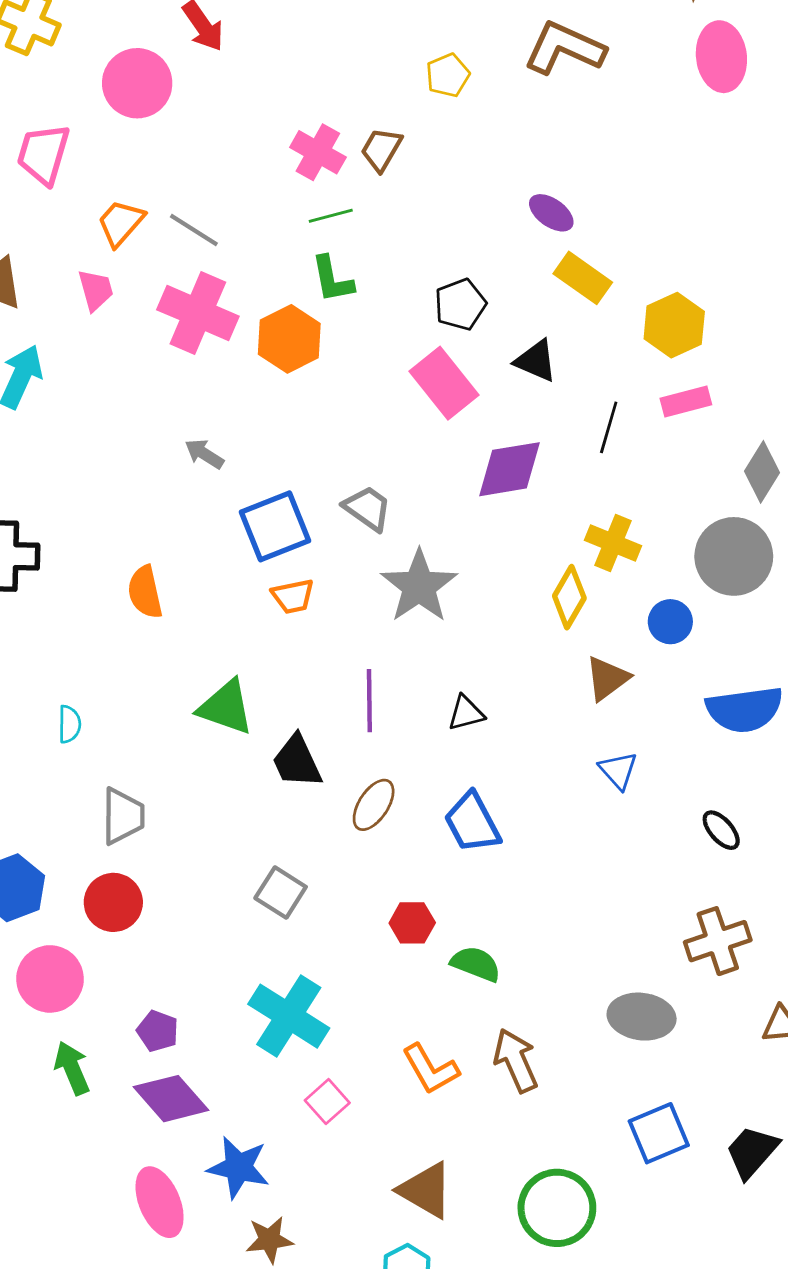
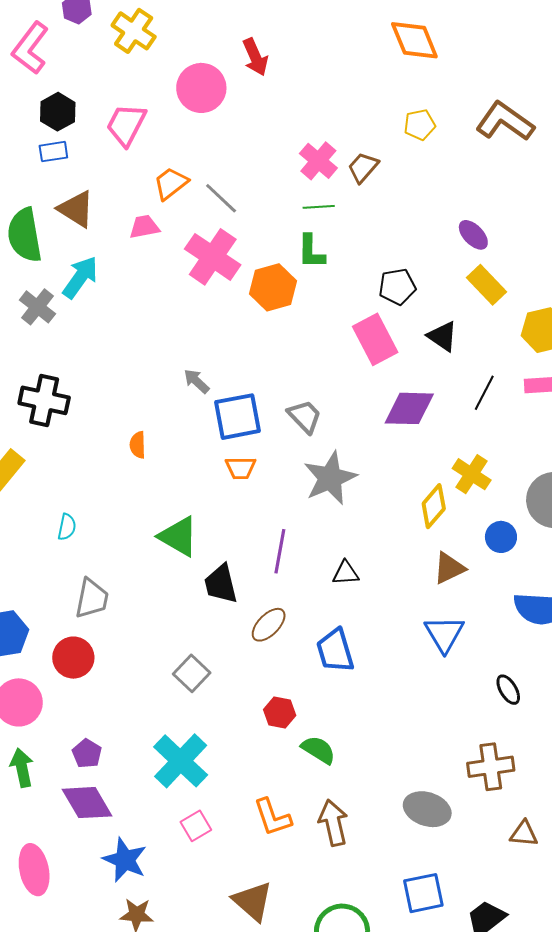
pink trapezoid: (96, 290) -> (144, 227), turned -96
gray arrow: (204, 454) -> (196, 381), moved
orange semicircle: (145, 592) -> (138, 445), size x0.7
blue triangle: (618, 770) -> (444, 634), size x1.4
pink ellipse: (160, 1202) -> (34, 870), moved

